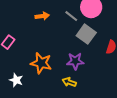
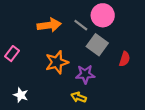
orange arrow: (42, 16) -> (49, 25), size x1.5
orange star: (41, 63) -> (57, 62), moved, turned -30

